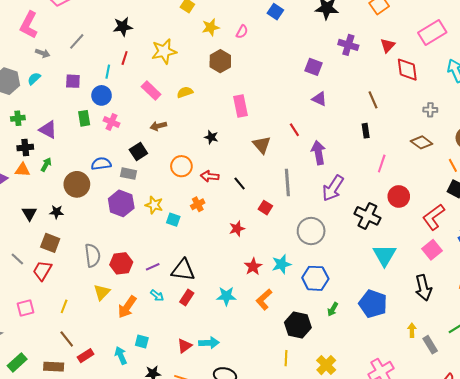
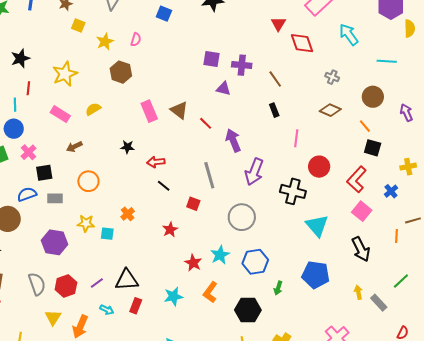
purple cross: (348, 45) -> (242, 65), moved
gray cross: (430, 110) -> (332, 77), turned 32
pink cross: (111, 122) -> (28, 152), turned 35
brown triangle: (262, 145) -> (179, 110), moved
black square: (138, 151) -> (44, 173), moved, turned 36
orange circle: (181, 166) -> (88, 181), moved
red arrow: (210, 176) -> (156, 162), moved
purple hexagon: (121, 203) -> (54, 242), moved

